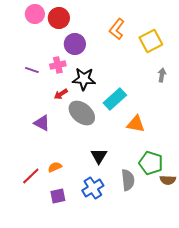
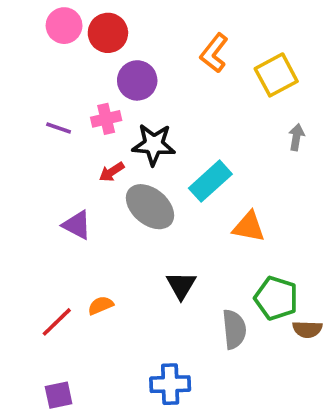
blue cross: (93, 188) -> (170, 384), moved, turned 30
purple square: (58, 196) -> (59, 395), moved

